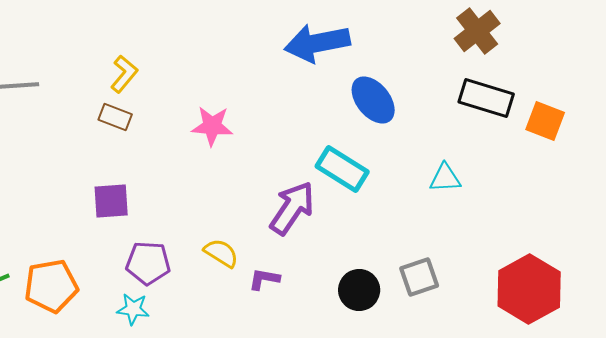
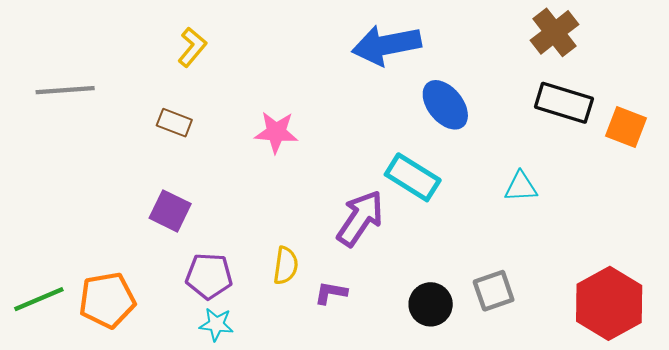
yellow L-shape: (124, 74) -> (192, 47), moved
purple square: (111, 201) -> (170, 211), turned 30
yellow semicircle: (221, 253) -> (286, 266), turned 66
cyan star: (133, 309) -> (216, 324), moved

